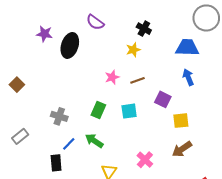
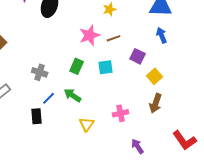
pink star: (112, 77) -> (90, 35), size x1.5
yellow square: (181, 121) -> (155, 76), turned -35
brown arrow: (182, 149) -> (156, 103), turned -36
pink cross: (145, 160) -> (121, 113), turned 35

